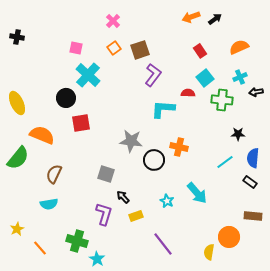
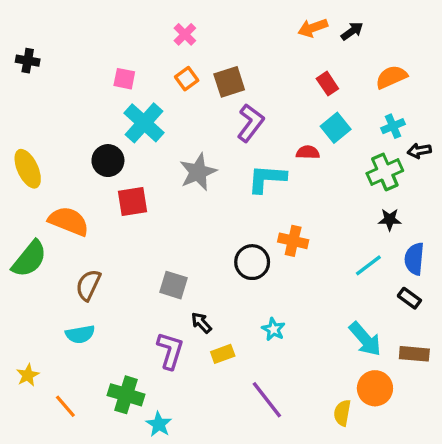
green cross: (222, 100) -> (385, 172), moved, turned -30
gray star: (131, 141) -> (198, 172), moved, turned -30
cyan arrow: (197, 193) -> (365, 339), moved

